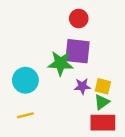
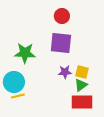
green star: (61, 63) -> (25, 53), moved
cyan circle: (25, 80) -> (14, 82), moved

